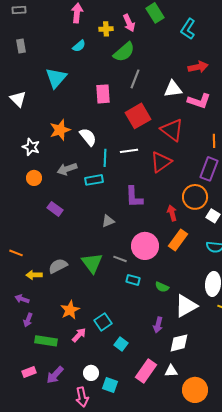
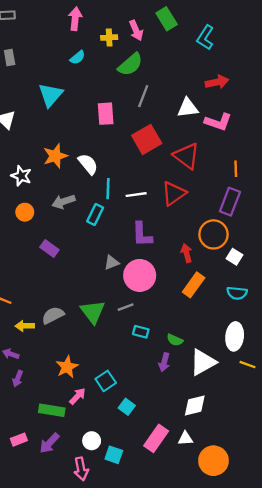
white line: (129, 151) -> (136, 195), moved
cyan rectangle: (94, 180) -> (95, 215), turned -54
pink circle: (145, 246) -> (140, 275), moved
gray line: (120, 259) -> (126, 307), turned -40
purple arrow: (158, 325) -> (164, 362), moved
green rectangle: (46, 341) -> (52, 410), moved

